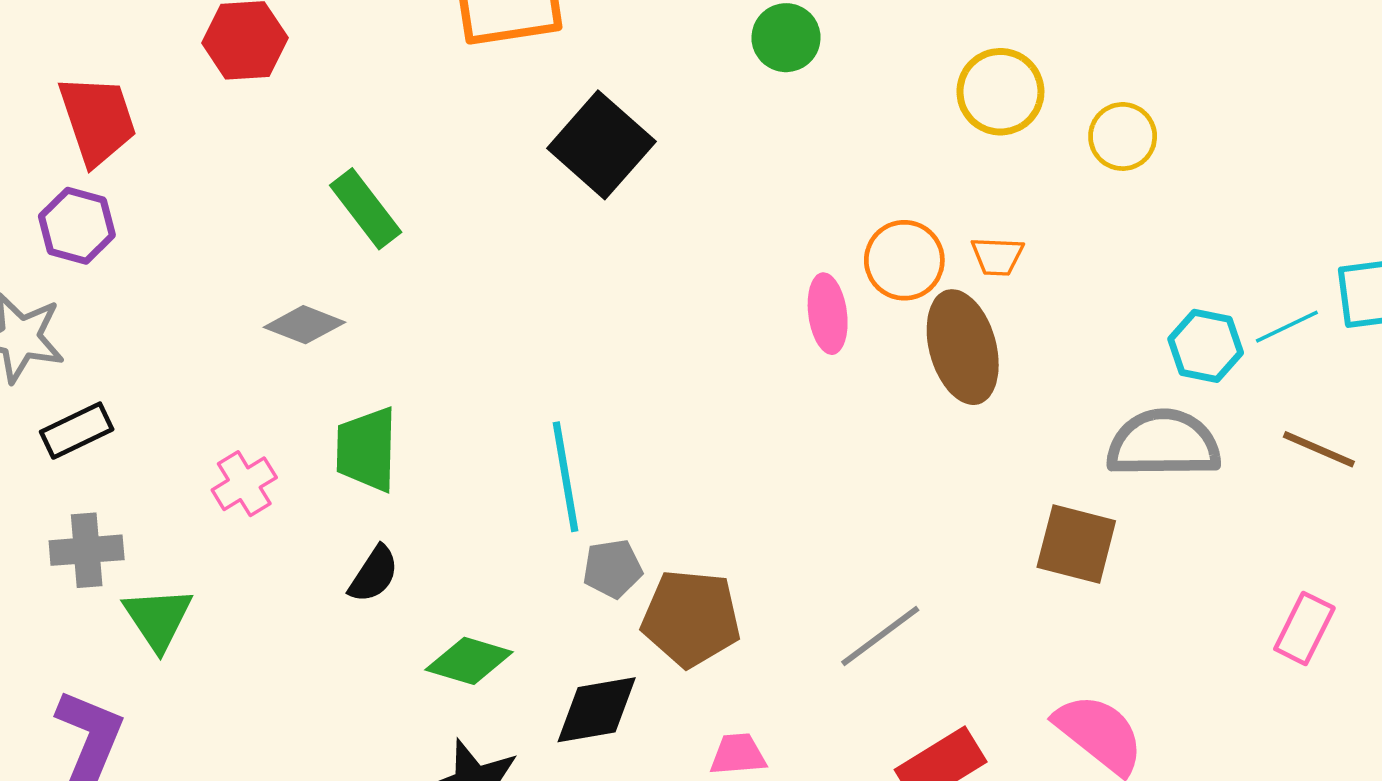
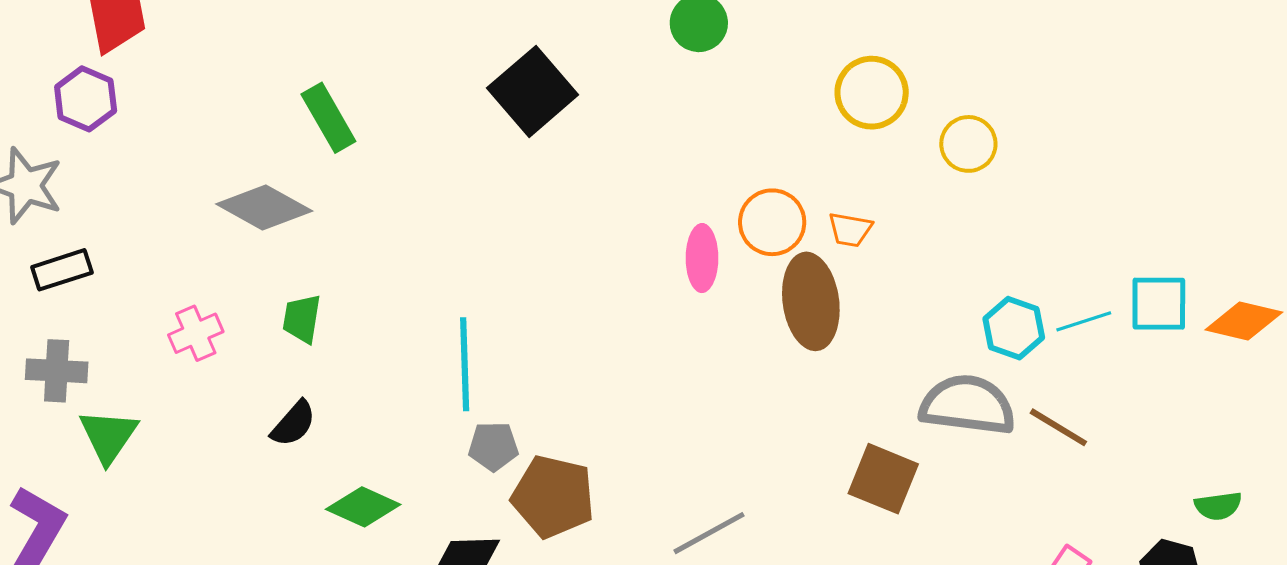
gray diamond: (304, 325) -> (264, 208), size x1.4
green trapezoid: (367, 449) -> (302, 319), size x0.7
brown line: (1319, 449) -> (1058, 427), moved

